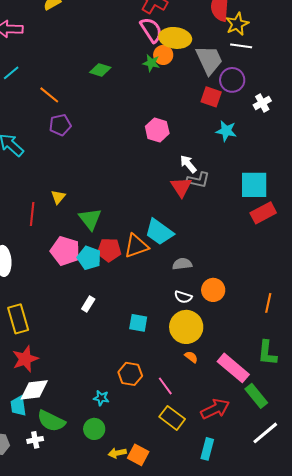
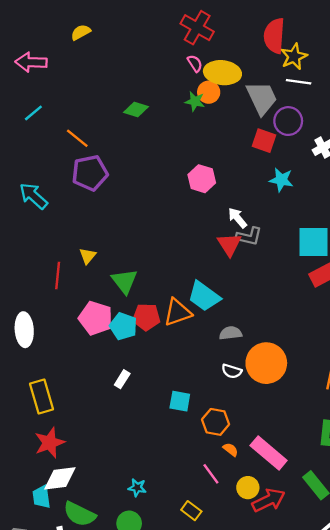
pink semicircle: (151, 30) -> (195, 63), size x0.6
purple pentagon: (60, 125) -> (90, 173), size x1.4
orange circle: (213, 290) -> (266, 363), size x1.5
yellow circle: (186, 327) -> (248, 488), moved, size x0.6
orange semicircle: (191, 357) -> (231, 450), moved
pink rectangle: (233, 368) -> (269, 453), moved
orange hexagon: (130, 374) -> (216, 422), moved
yellow rectangle: (172, 418) -> (191, 511), moved, size x0.7

